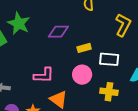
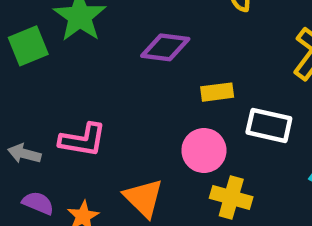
pink L-shape: (44, 75) -> (83, 140), moved
yellow cross: (109, 92) -> (231, 198), moved

